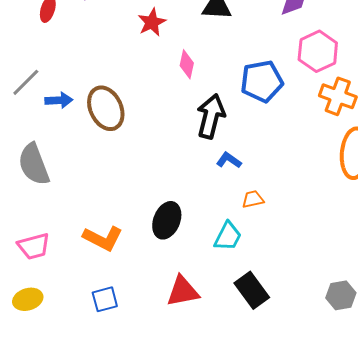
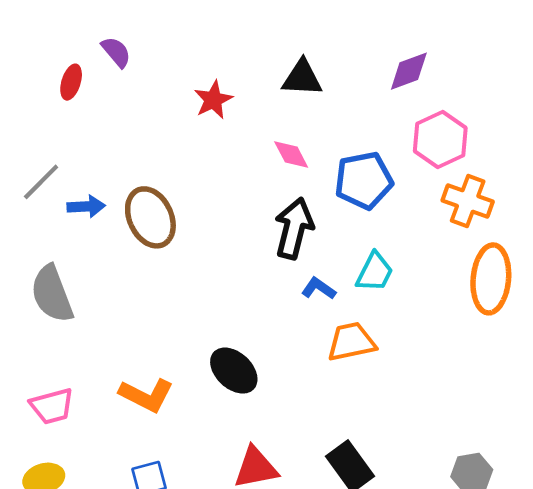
pink diamond: (187, 64) -> (291, 155), moved, turned -40
orange trapezoid: (253, 199) -> (351, 342), size x1.6
black ellipse: (167, 220) -> (234, 371), turned -69
cyan trapezoid: (228, 236) -> (375, 272), moved

